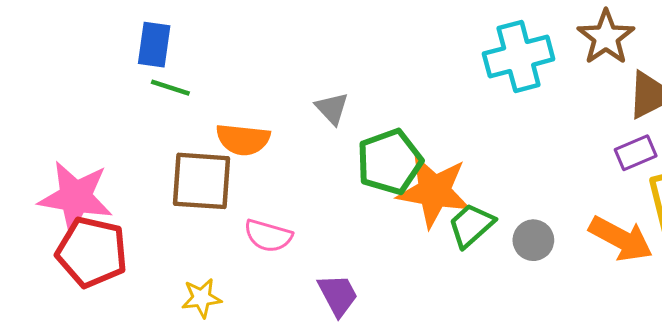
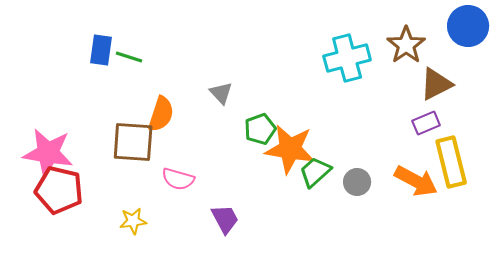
green line: (170, 88) -> (129, 57), moved
orange semicircle: (243, 139) -> (161, 114), turned -78
green pentagon: (390, 162) -> (260, 129), size x0.7

